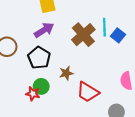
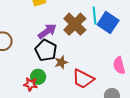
purple arrow: (44, 30) -> (47, 31), moved
blue square: (118, 35) -> (108, 23), size x1.5
black pentagon: (39, 58) -> (46, 50), moved

